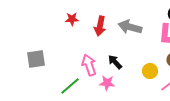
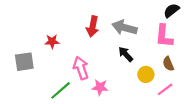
red star: (72, 19) -> (52, 41), moved
black arrow: (115, 62) -> (126, 54), moved

